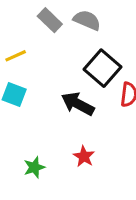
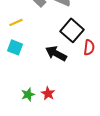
red star: (84, 156) -> (48, 93), moved

